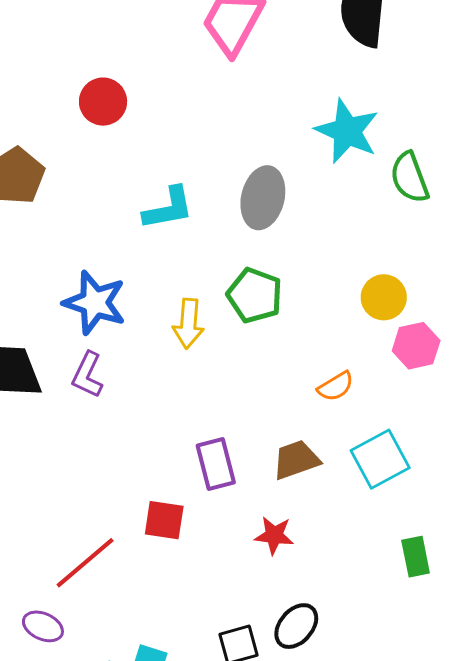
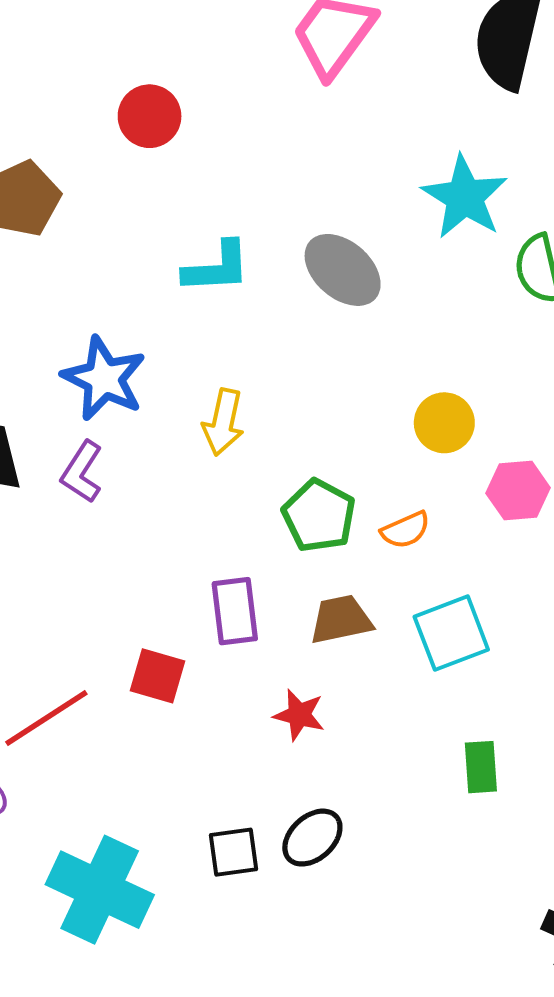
gray ellipse: (263, 198) -> (343, 270), turned -70
green pentagon: (255, 295) -> (319, 516), moved
yellow circle: (384, 297) -> (444, 423), moved

